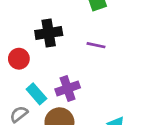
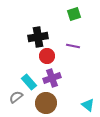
red circle: (19, 59) -> (47, 56), moved

